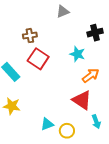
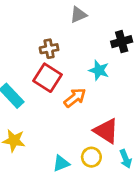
brown cross: (30, 36) -> (49, 49), moved
orange arrow: (91, 75) -> (75, 98), moved
yellow circle: (67, 131) -> (91, 157), moved

